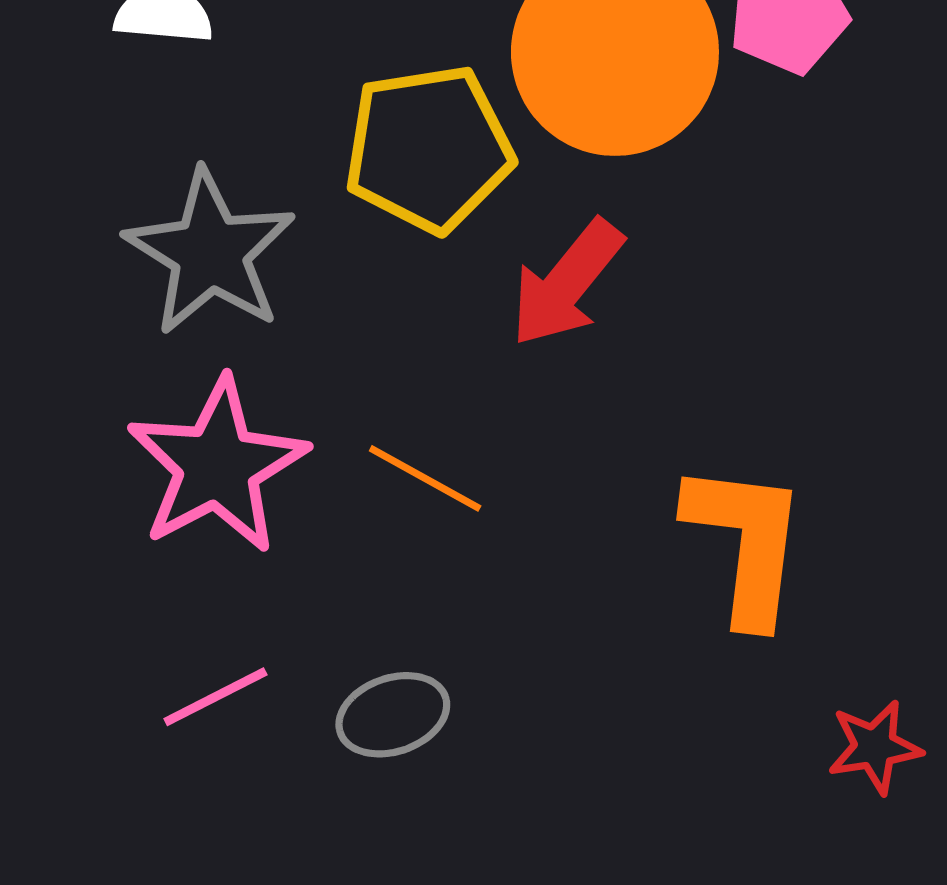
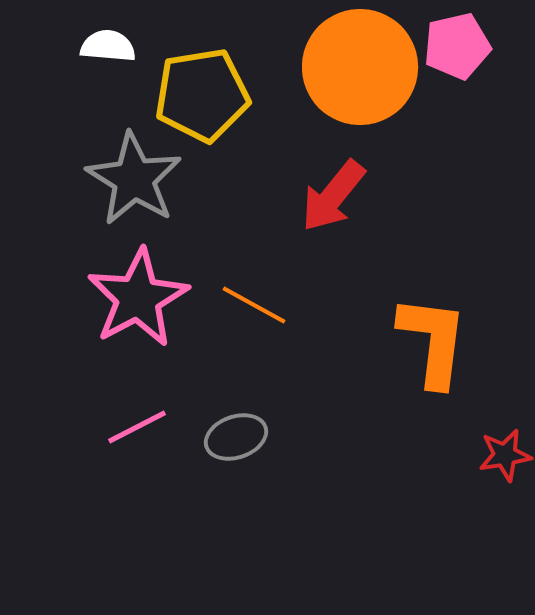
yellow pentagon: (429, 149) -> (202, 95), moved

